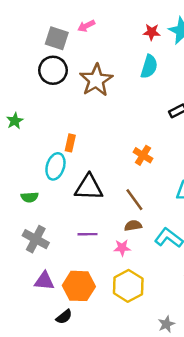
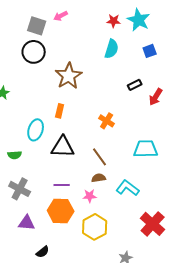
brown star: (96, 80) -> (69, 76), moved
orange rectangle: (70, 143) -> (60, 111), moved
orange hexagon: (79, 286) -> (61, 211), moved

